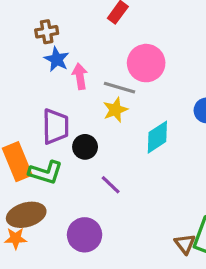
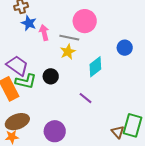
purple trapezoid: (55, 126) -> (17, 66), moved, turned -50
green L-shape: (46, 172) -> (26, 81), moved
purple line: (111, 185) -> (86, 98), moved

